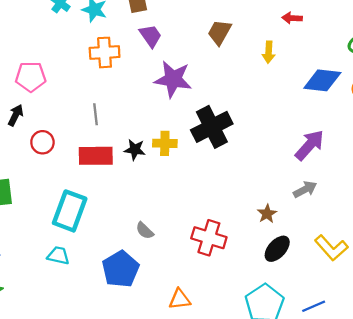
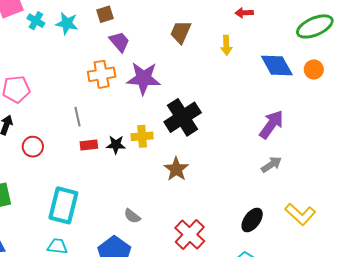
orange cross: (105, 52) -> (102, 74), moved
blue diamond: (322, 80) -> (277, 66), turned 60
red rectangle: (96, 156) -> (89, 145), moved, size x0.6
brown star: (267, 214) -> (176, 169), moved, size x1.4
red cross: (209, 238) -> (190, 234), moved, turned 32

